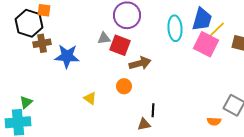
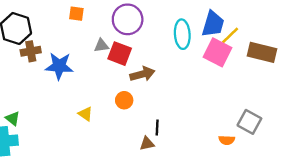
orange square: (44, 10) -> (76, 14), moved
green triangle: (26, 102) -> (13, 118), turned -40

